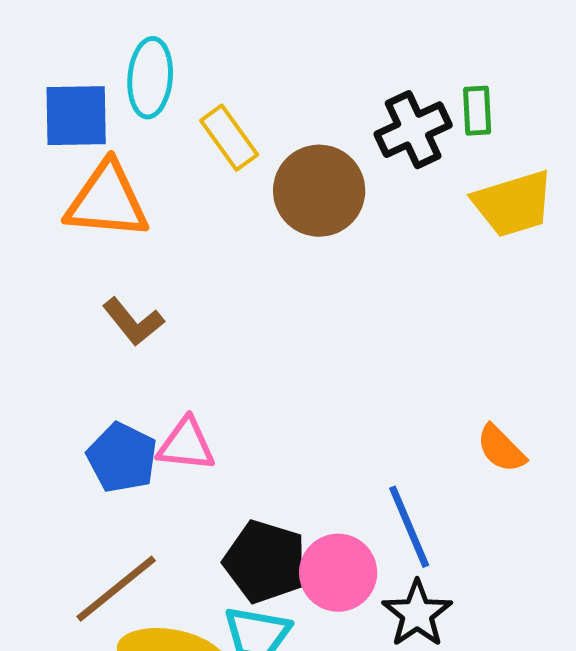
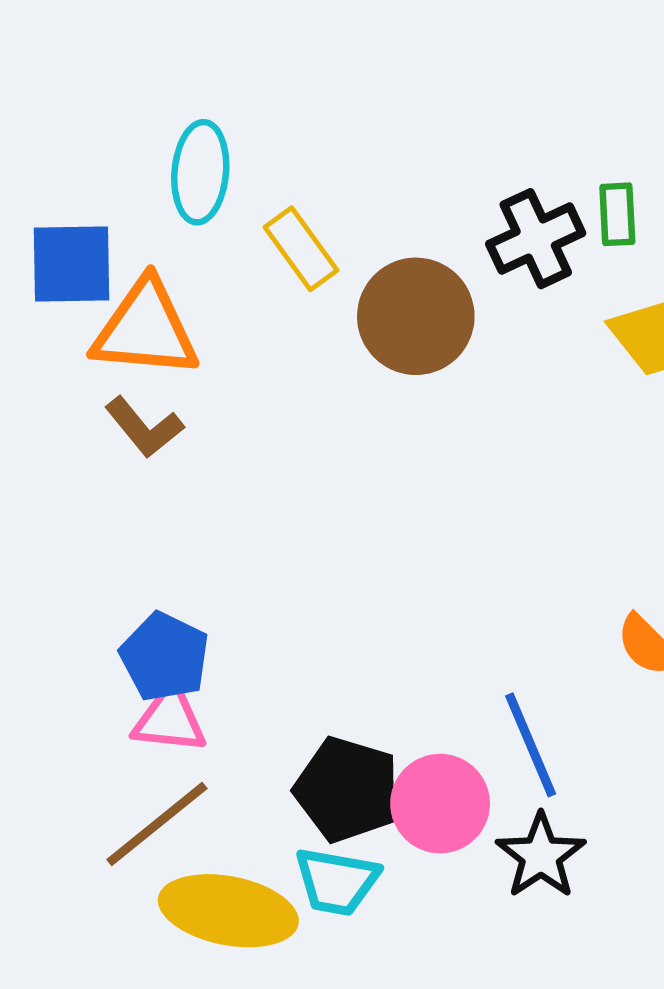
blue square: (76, 116) -> (71, 264), moved
brown L-shape: (133, 322) -> (144, 427), moved
pink triangle: (186, 445) -> (170, 719), moved

